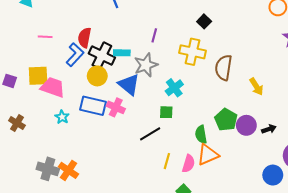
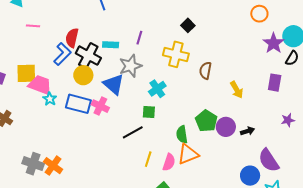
pink line: (45, 37) -> (33, 26), moved
cyan rectangle: (122, 53) -> (111, 45), moved
brown semicircle: (224, 68) -> (205, 70), size x0.7
cyan star: (62, 117) -> (50, 99), moved

